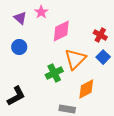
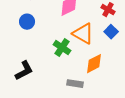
orange triangle: (75, 59) -> (83, 34), turned -45
green cross: (54, 73) -> (62, 48), turned -30

